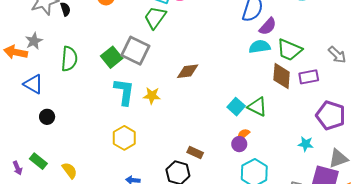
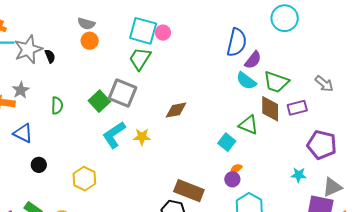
cyan semicircle: (260, 47) -> (246, 81), turned -130
green semicircle: (69, 59) -> (57, 106), size x0.7
cyan L-shape: (124, 92) -> (114, 135), turned -128
green triangle: (257, 107) -> (248, 125), moved
yellow hexagon: (124, 138) -> (84, 179), moved
brown rectangle: (195, 152) -> (189, 191), size x1.8

